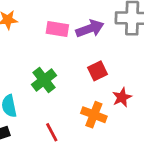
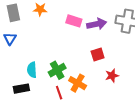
green cross: (44, 80) -> (57, 70), moved
orange cross: (94, 115) -> (78, 83), moved

